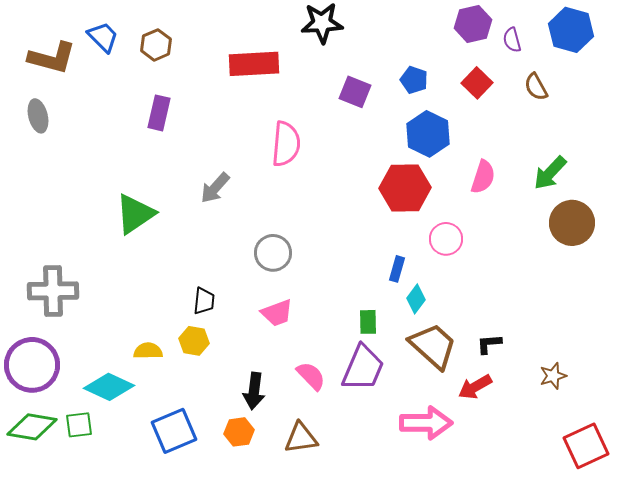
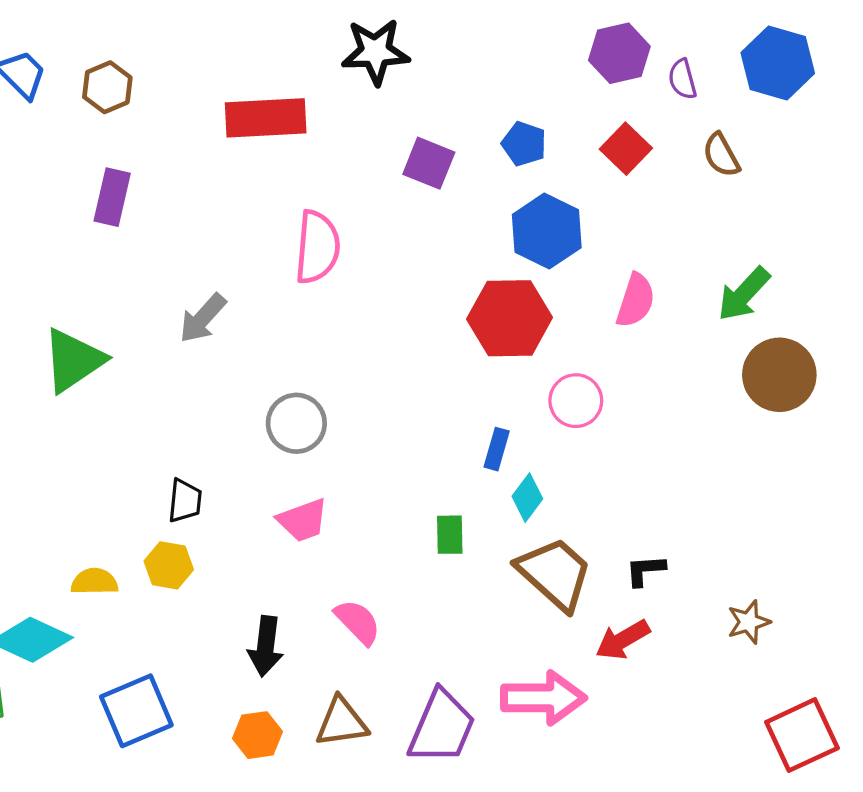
purple trapezoid: (363, 368) -> (442, 727), moved
orange hexagon: (239, 432) -> (258, 735), moved

